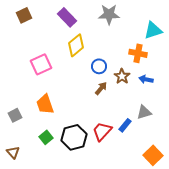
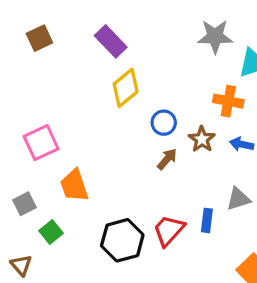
gray star: (109, 14) -> (215, 36), moved
pink square: (41, 64) -> (41, 143), moved
blue rectangle: (125, 125) -> (207, 220), turned -32
green square: (46, 137) -> (51, 232), moved

